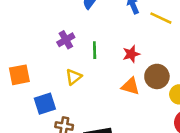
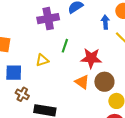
purple cross: (66, 40) -> (48, 19), moved, size x1.5
red star: (131, 54) -> (91, 58), size x1.5

